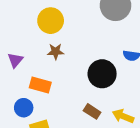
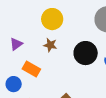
black circle: (102, 74) -> (86, 53), moved

